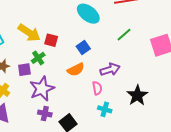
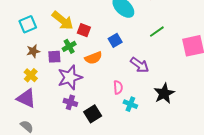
purple arrow: (110, 69) -> (140, 65), turned 48
orange semicircle: (76, 70) -> (93, 58), moved
pink semicircle: (97, 88) -> (118, 87), moved

